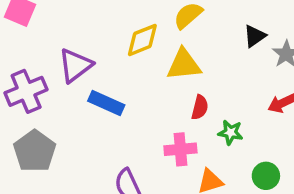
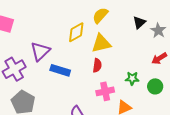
red semicircle: (200, 107) -> (97, 65), moved
green circle: (266, 176) -> (155, 86), moved

